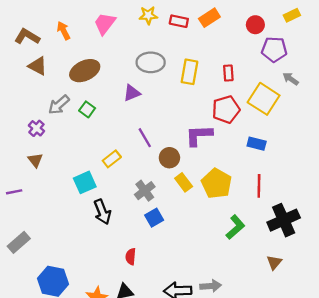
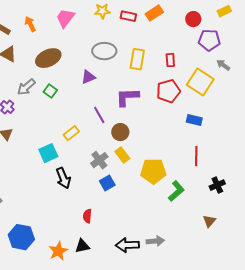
purple L-shape: (199, 135) -> (127, 97), moved
yellow rectangle: (184, 182) -> (122, 155), moved
yellow pentagon: (217, 184) -> (153, 171), moved, turned -30
black cross: (284, 220) -> (217, 185), size x0.6

